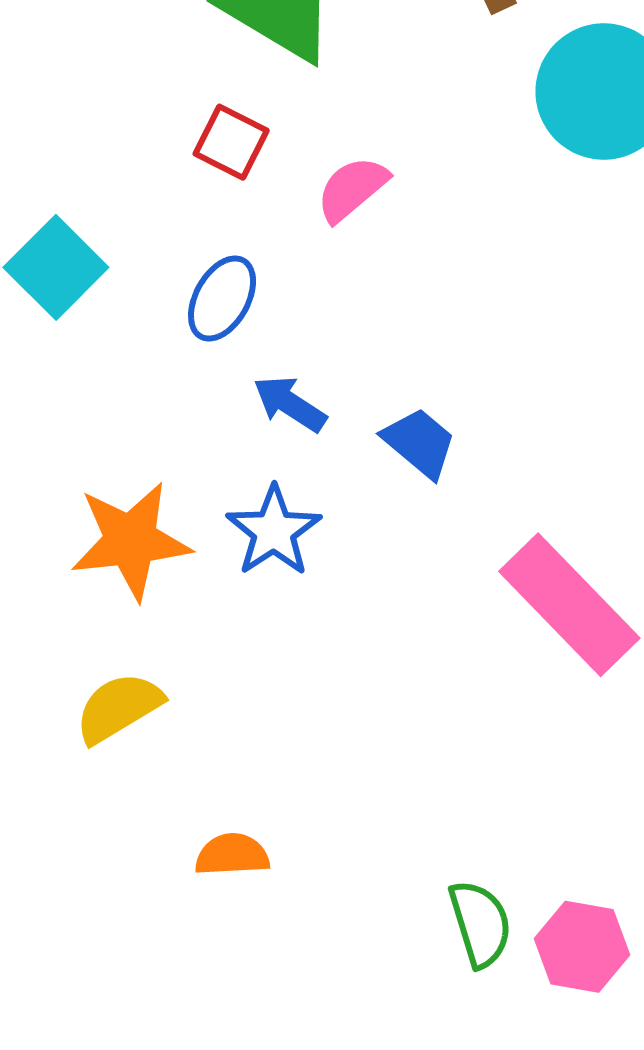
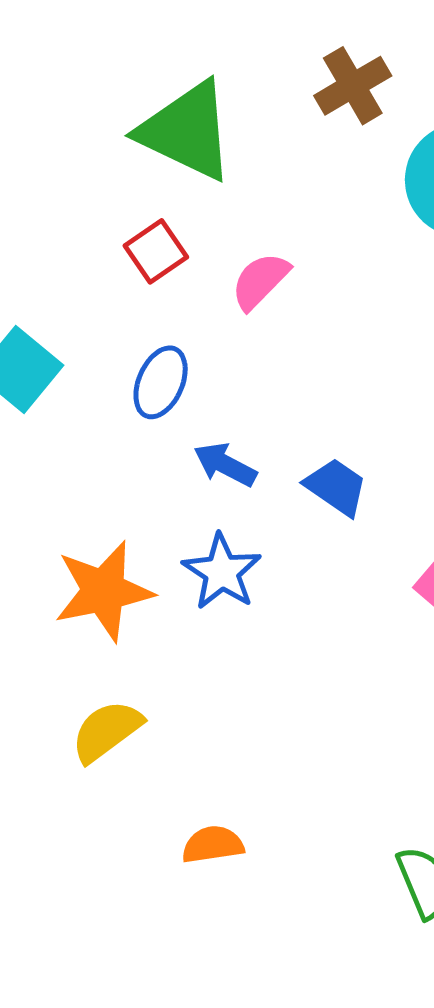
red square: (231, 142) -> (156, 251), turned 34

